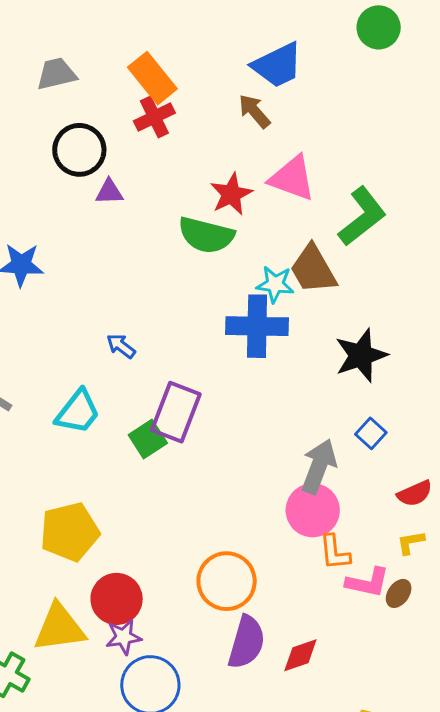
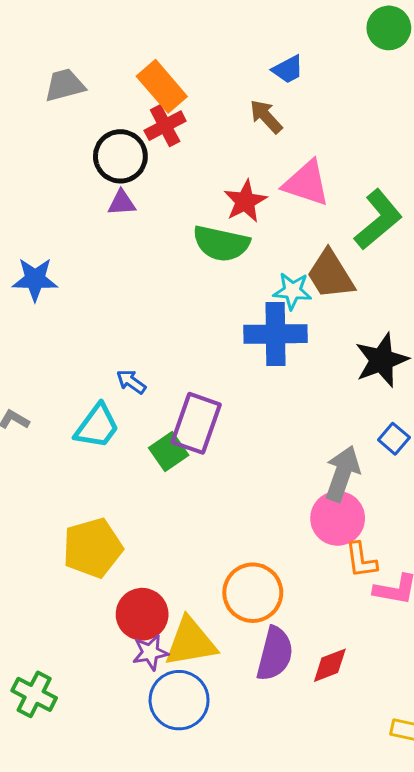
blue trapezoid: (277, 65) -> (288, 69), size x0.6
black circle: (79, 150) -> (120, 156), moved
blue arrow: (121, 346) -> (131, 382), moved
yellow triangle: (59, 628) -> (190, 642), moved

